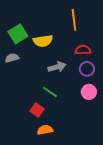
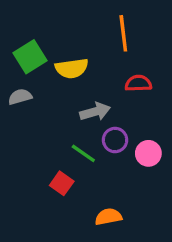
purple circle: (87, 69) -> (115, 140), moved
orange semicircle: (45, 130) -> (108, 217), moved

